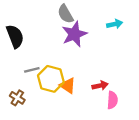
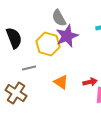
yellow hexagon: (51, 79) -> (48, 44), moved
brown cross: (17, 98) -> (16, 93), size x1.5

